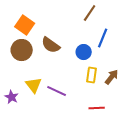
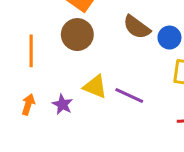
brown semicircle: (51, 45) -> (137, 27), moved
yellow triangle: (34, 85) -> (95, 87), turned -30

